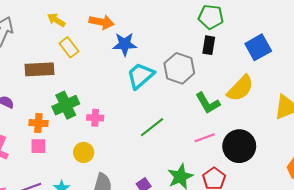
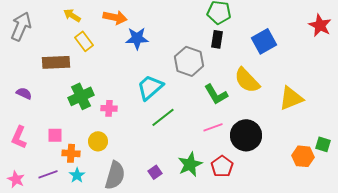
cyan trapezoid: (140, 76) -> (150, 87), moved
yellow semicircle: (240, 88) -> (247, 80), turned 92
orange cross: (38, 123) -> (71, 153), moved

